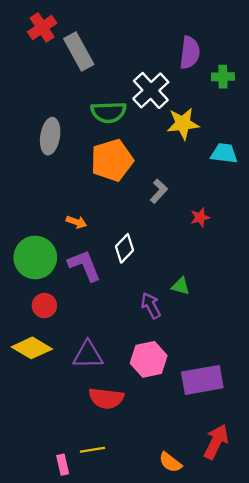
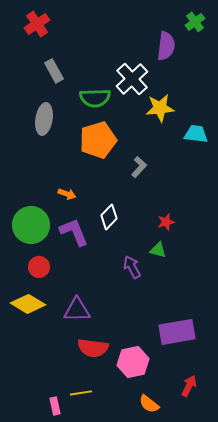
gray rectangle: (79, 51) -> (54, 71), moved, size x0.7
green cross: (223, 77) -> (195, 22), moved, turned -36
red star: (200, 217) -> (166, 222), moved
pink hexagon: (149, 359) -> (133, 362), moved
red arrow: (216, 442) -> (189, 386), size x0.7

